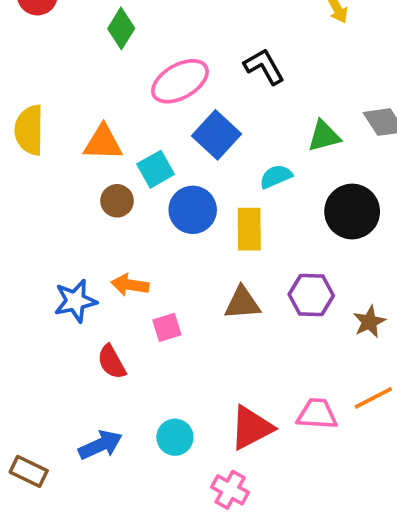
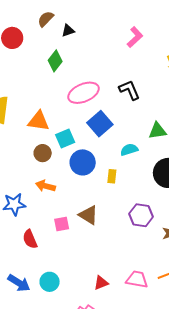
yellow rectangle: (249, 229) -> (112, 176), size x0.6
orange arrow: (130, 285) -> (45, 186), moved
brown triangle: (242, 303) -> (88, 215), moved, turned 30
red triangle: (251, 428) -> (101, 283), size x0.6
cyan circle: (175, 437) -> (50, 282), moved
blue arrow: (100, 445) -> (19, 283), turned 50

